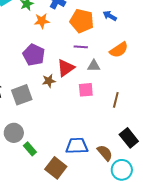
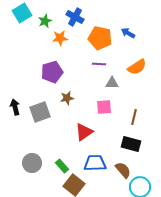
purple pentagon: (34, 55) -> (52, 72), turned 30
red triangle: (66, 68) -> (84, 132), moved
gray circle: (14, 133) -> (32, 163), moved
black rectangle: (129, 138) -> (131, 144), moved, turned -36
green rectangle: (30, 149) -> (62, 166), moved

